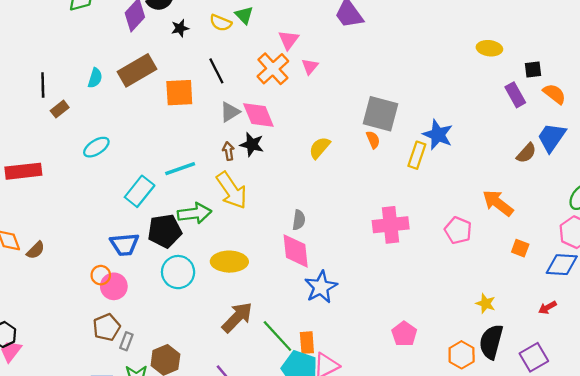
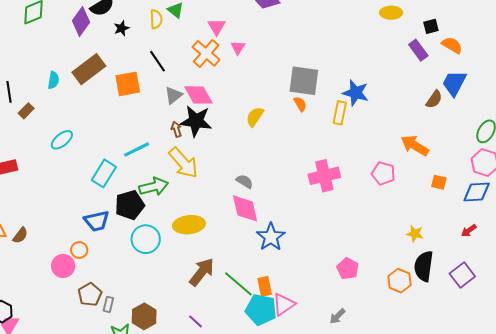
yellow semicircle: (221, 23) -> (156, 19), turned -108
black star: (252, 144) -> (196, 121), size x1.5
gray semicircle: (299, 220) -> (245, 181), turned -60
pink circle: (114, 286) -> (63, 266), moved

